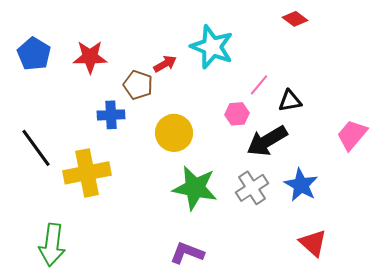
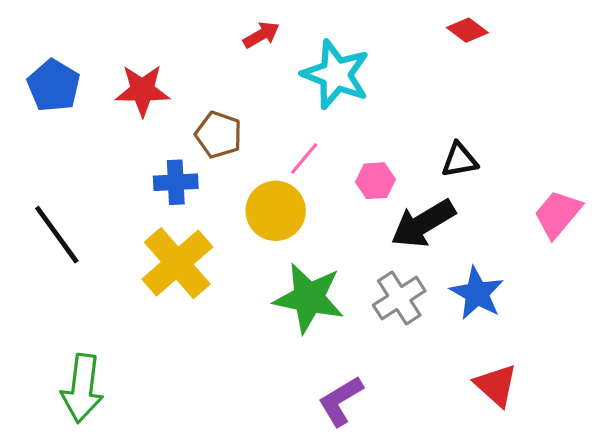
red arrow: (165, 64) -> (261, 35), moved
pink line: (259, 85) -> (304, 159), moved
yellow cross: (87, 173) -> (177, 263), moved, turned -30
purple L-shape: (187, 253) -> (341, 401), moved, turned -52

